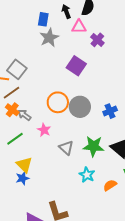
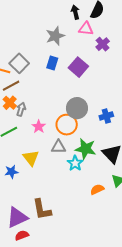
blue rectangle: (43, 19) -> (52, 63), moved
orange circle: (58, 102) -> (67, 125), moved
gray arrow: (24, 115) -> (21, 109), turned 64
gray triangle: (66, 148) -> (58, 147), turned -49
yellow triangle: (24, 165) -> (31, 158), moved
cyan star: (87, 175) -> (75, 163), moved

